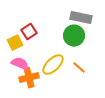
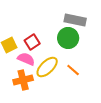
red square: (29, 32) -> (32, 42), moved
pink semicircle: (20, 64) -> (26, 59), moved

